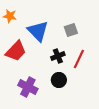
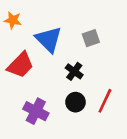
black cross: (58, 56) -> (74, 71), turned -32
red line: (79, 59) -> (105, 101), moved

